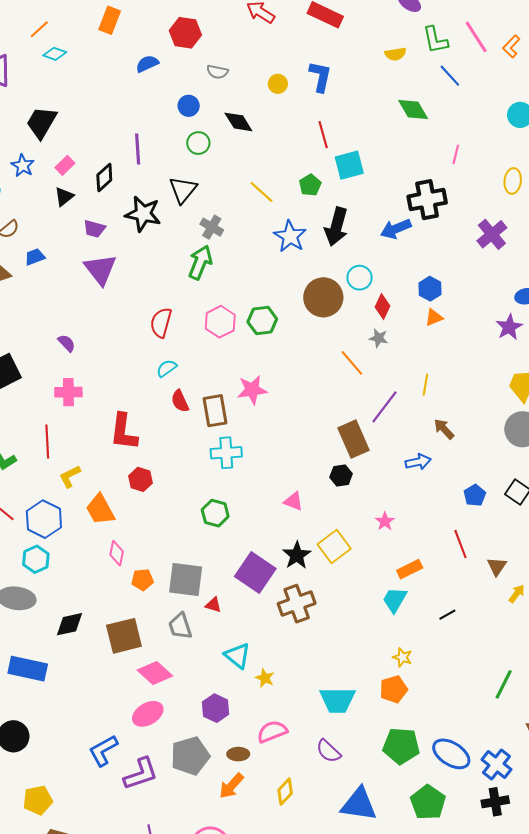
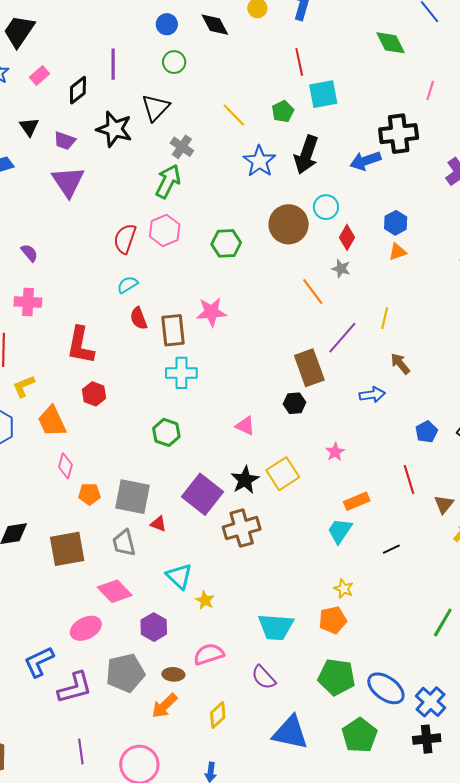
black diamond: (238, 122) -> (215, 25), moved
black triangle: (64, 197) -> (29, 127), moved, turned -30
pink hexagon: (220, 322) -> (165, 230), moved
pink diamond: (155, 673) -> (115, 591), moved

